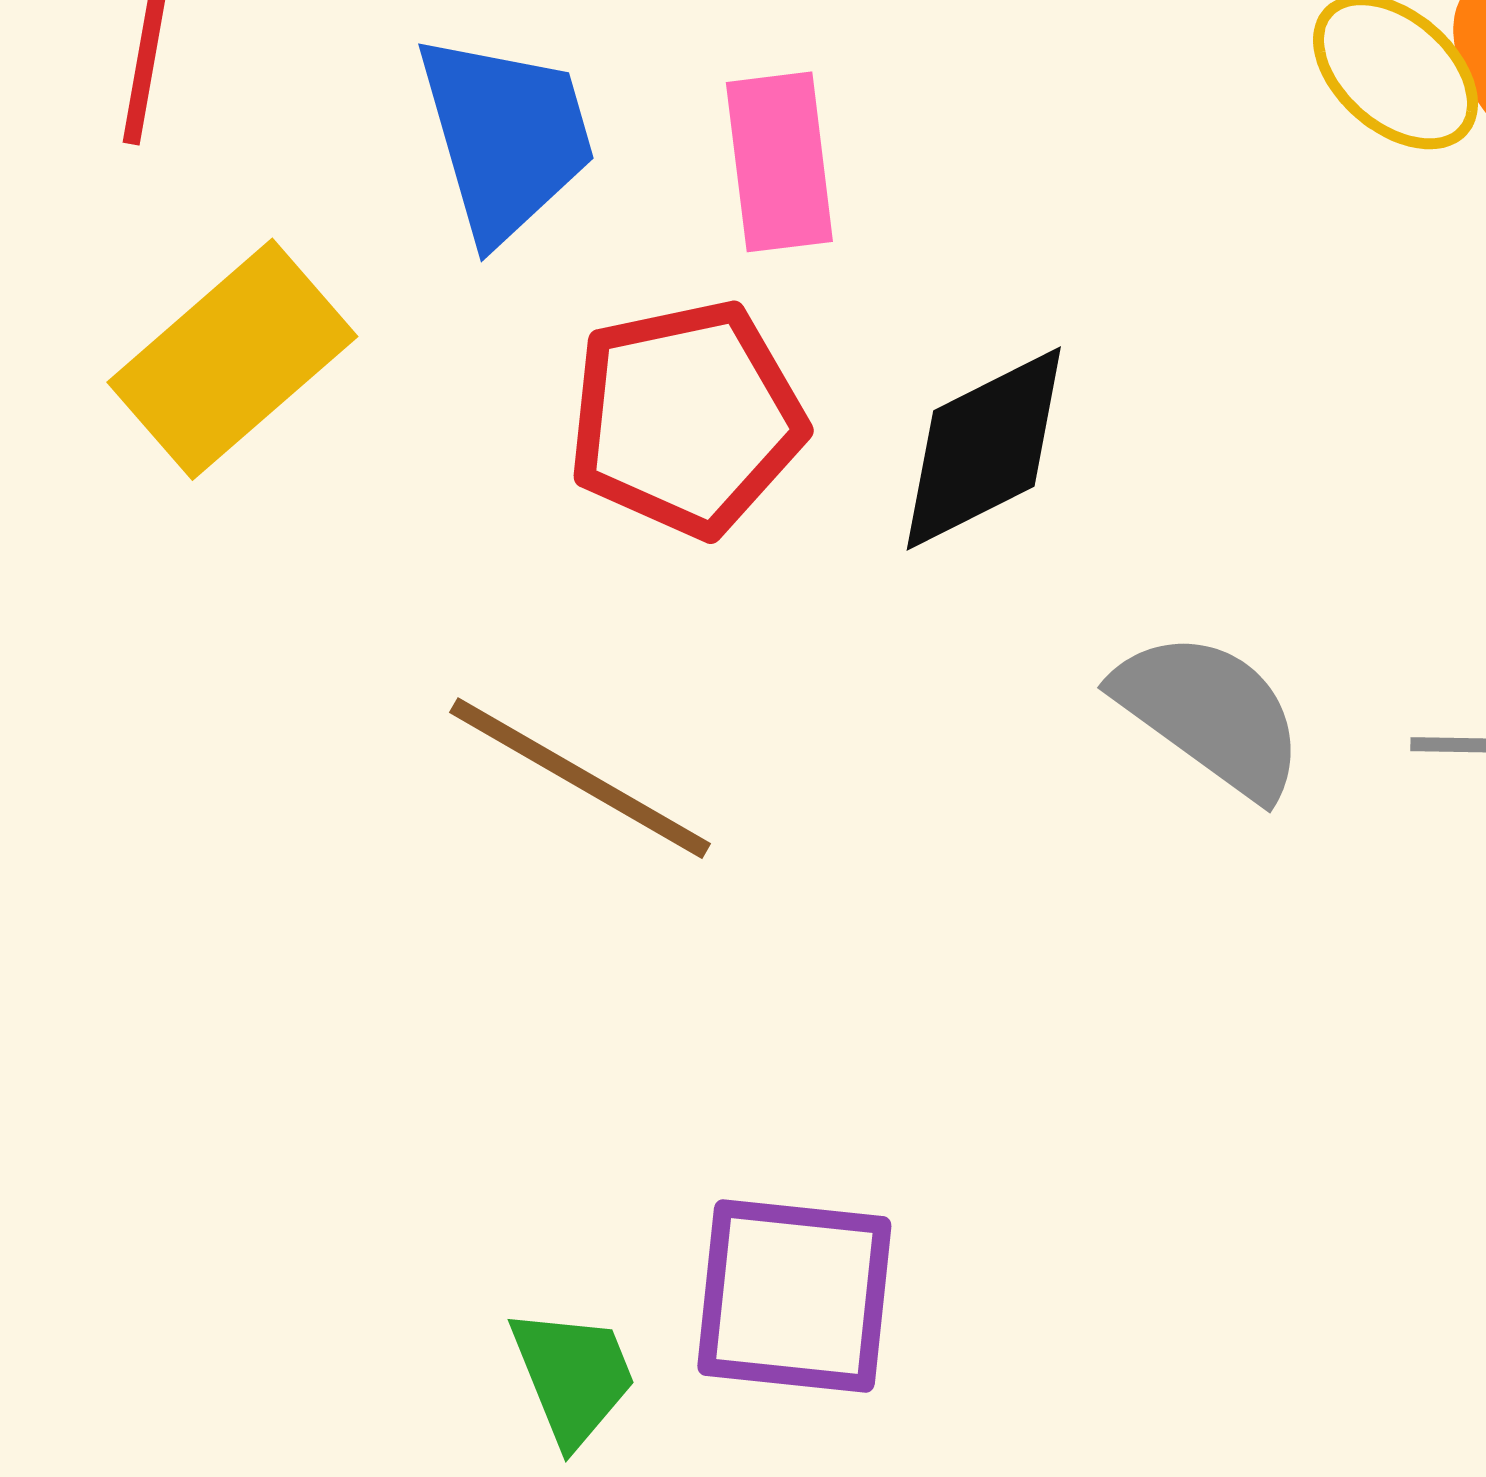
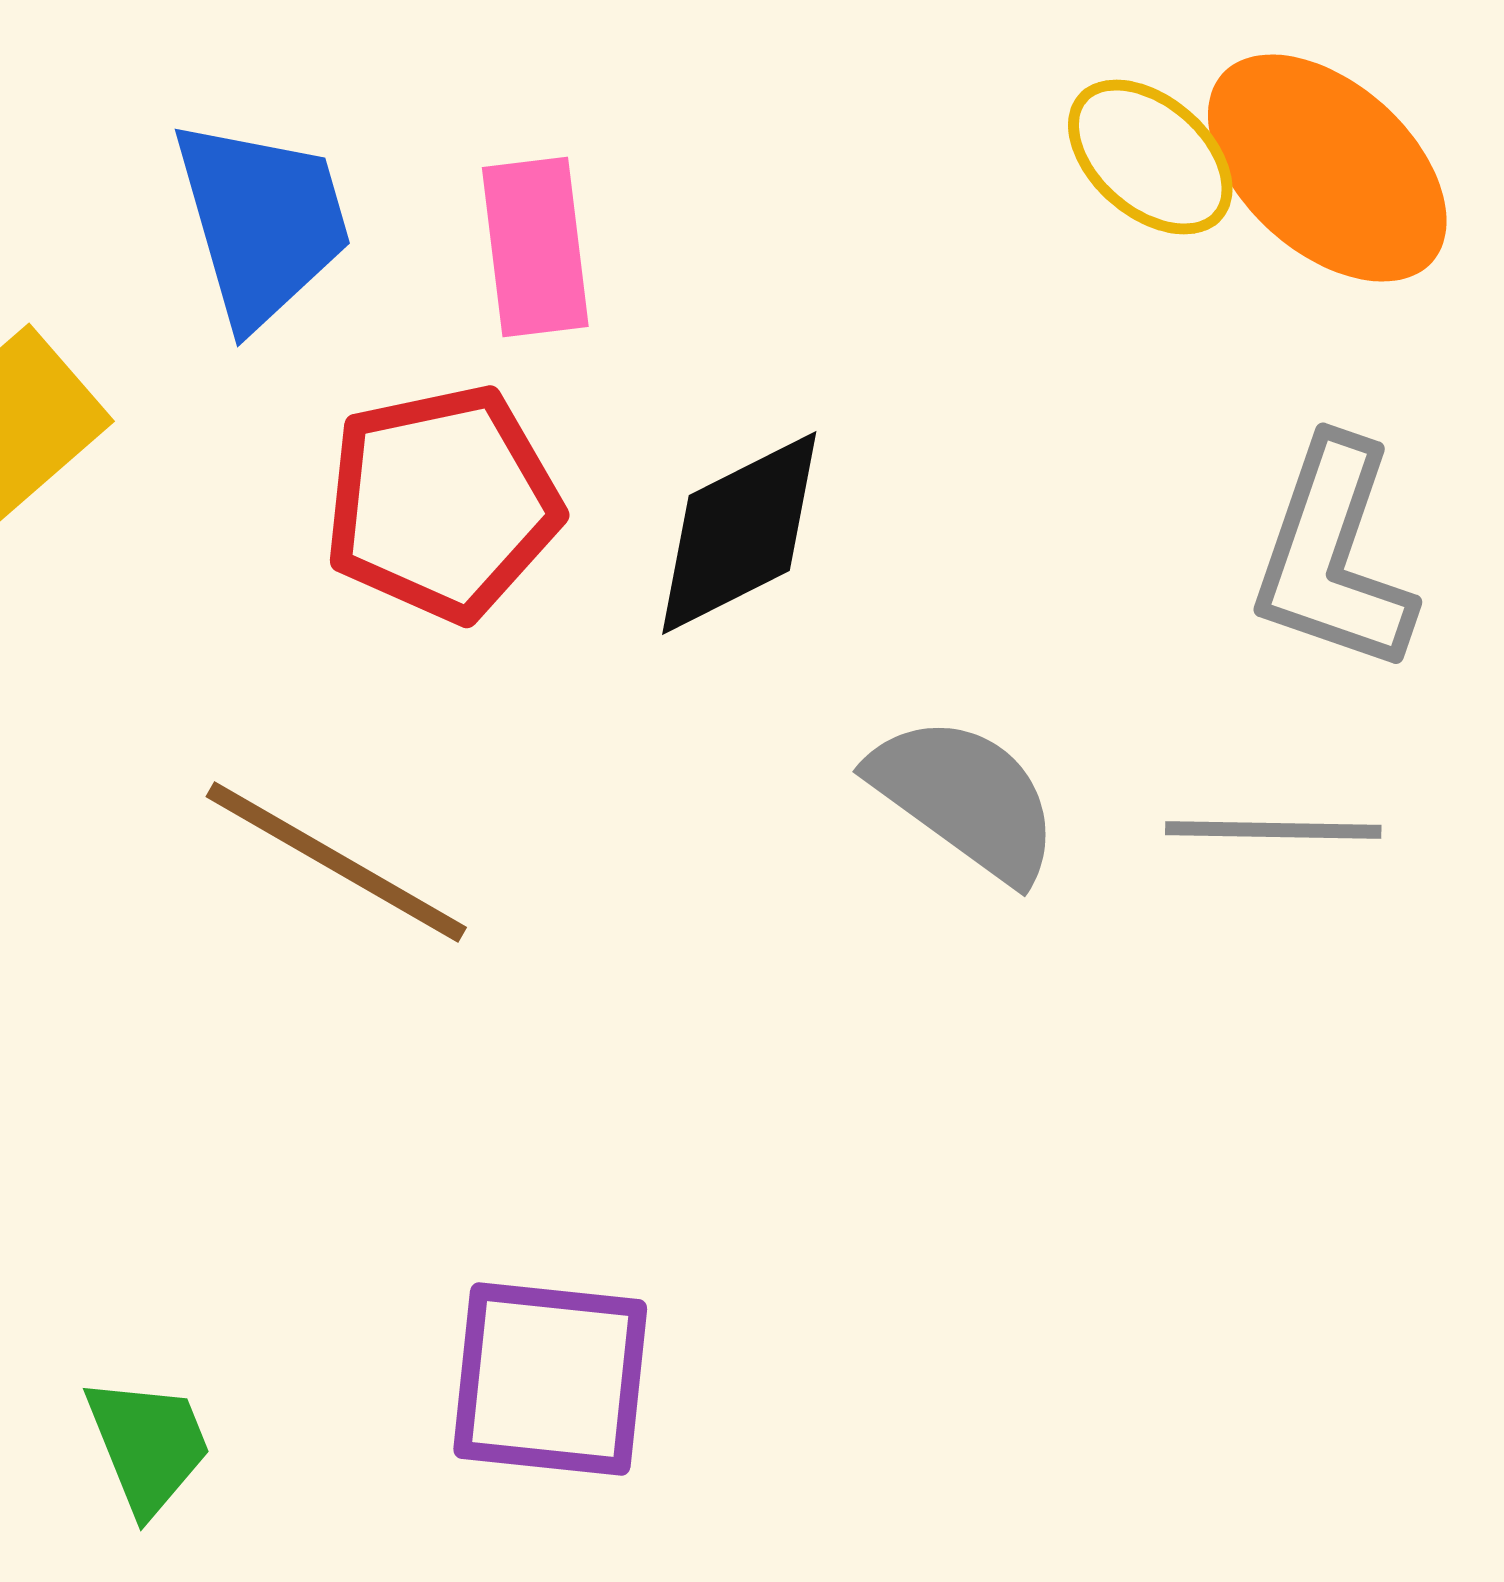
green trapezoid: (573, 1376) -> (148, 1445), moved

